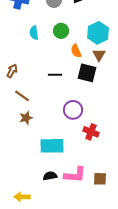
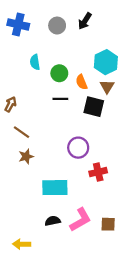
green circle: (61, 31) -> (59, 73), moved
black line: (55, 75) -> (60, 99), moved
red cross: (91, 132) -> (98, 172), turned -35
pink L-shape: (75, 175) -> (80, 220), turned -35

